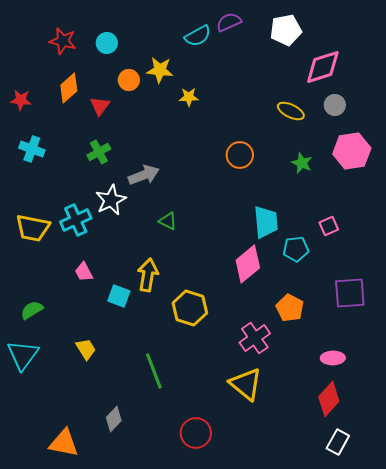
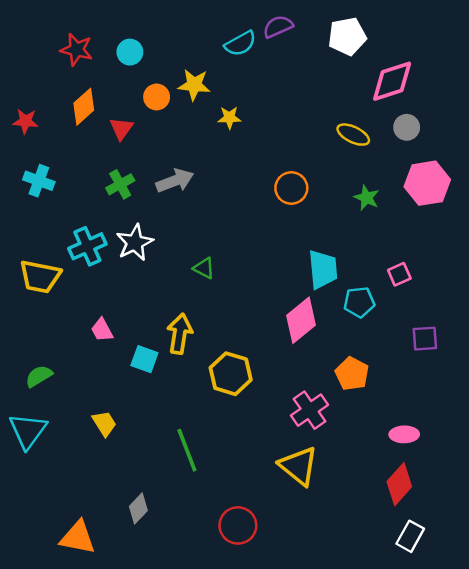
gray arrow: (144, 175) -> (175, 181), moved
cyan cross: (76, 220) -> (87, 246), moved
purple square: (350, 293) -> (425, 339), moved, size x0.7

